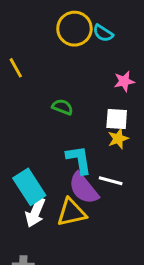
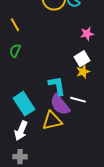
green semicircle: (62, 107) -> (15, 51), moved, turned -88
white square: (117, 119) -> (82, 59), turned -35
white arrow: (35, 212) -> (21, 131), moved

